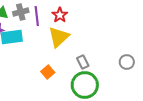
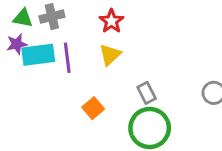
purple line: (37, 16) -> (67, 58), moved
yellow triangle: (59, 37) -> (110, 55), size x0.7

